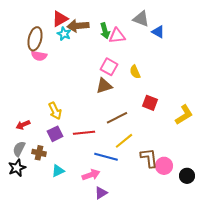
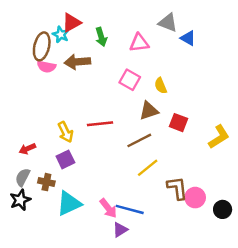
brown arrow: (78, 26) -> (77, 62), moved
green arrow: (105, 31) -> (101, 37), moved
cyan star: (64, 34) -> (61, 35), moved
brown triangle: (104, 86) -> (149, 111), moved
red line: (84, 133) -> (100, 124), moved
blue line: (106, 157) -> (130, 209), moved
cyan triangle: (58, 171) -> (69, 203), size x1.6
pink arrow: (91, 175) -> (108, 208), turned 72

